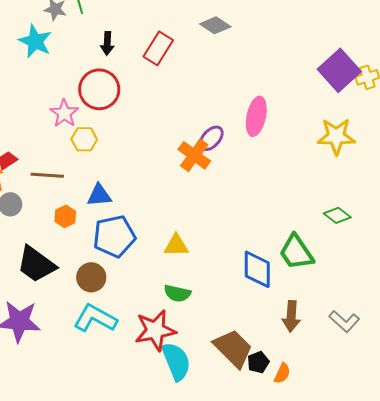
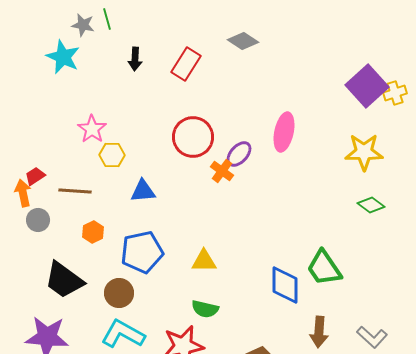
red circle: (99, 89) -> (193, 137), moved
orange cross: (194, 155) -> (222, 171), size x0.7
blue triangle: (99, 195) -> (143, 191), moved
green diamond: (337, 215) -> (371, 205), moved

